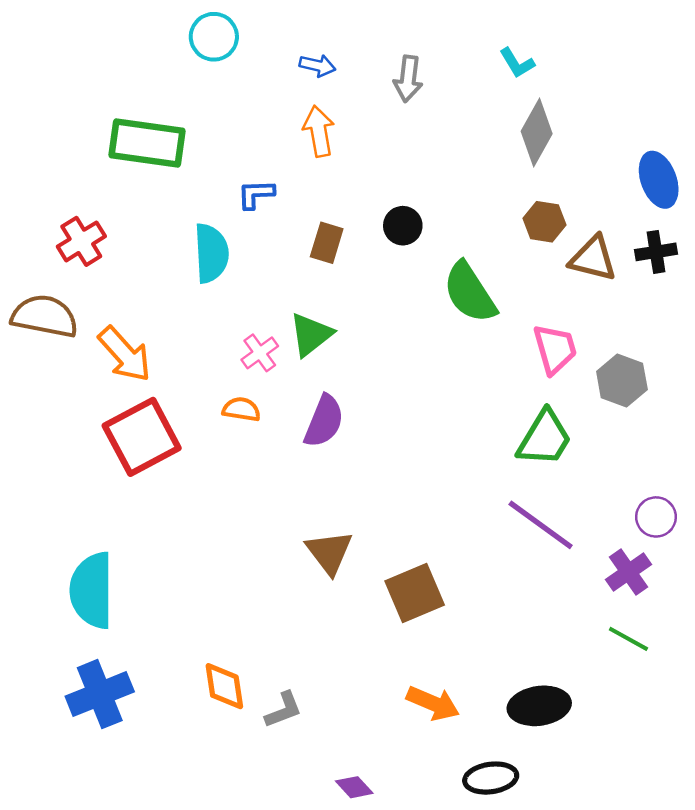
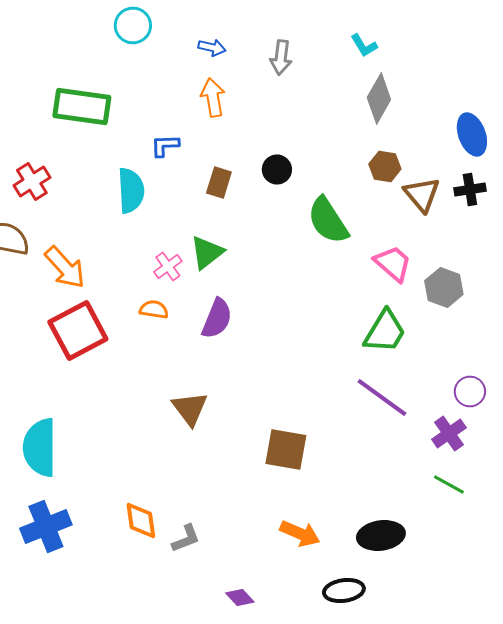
brown triangle: (593, 258) -> (422, 194), turned 36
pink trapezoid: (555, 349) -> (393, 264), turned -33
brown triangle: (329, 552) -> (190, 408), moved
brown square: (415, 593) -> (286, 450), turned 33

